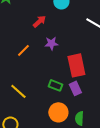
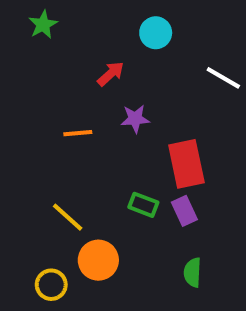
orange line: (23, 50) -> (78, 133), turned 40
orange circle: (58, 112) -> (98, 260), moved

